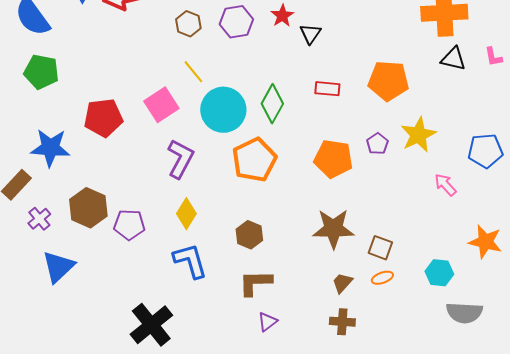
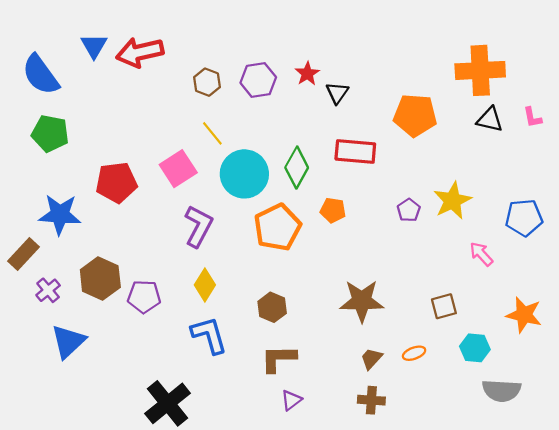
orange pentagon: (388, 81) -> (415, 115), moved
red rectangle: (327, 89) -> (355, 152), size x1.5
orange pentagon: (333, 159) -> (333, 210), moved, size x0.6
brown square: (380, 248) -> (444, 306), moved, turned -35

